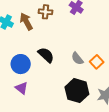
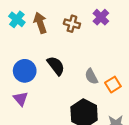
brown cross: (46, 12) -> (72, 24), moved

